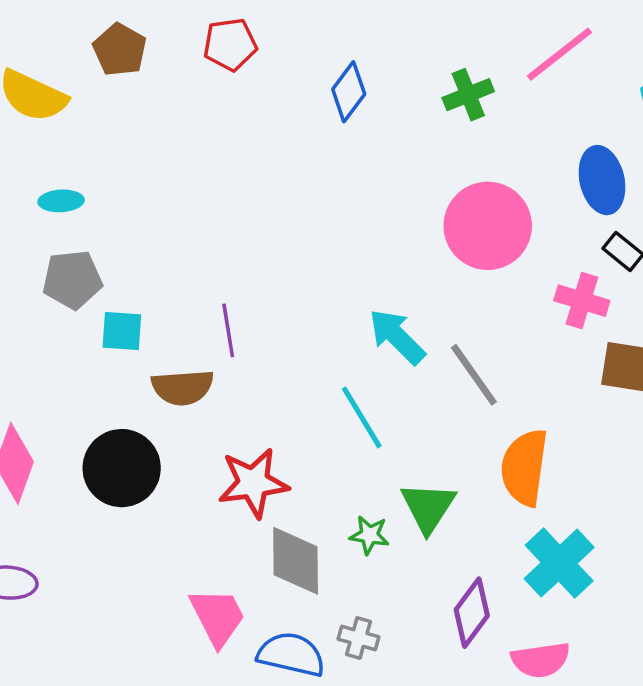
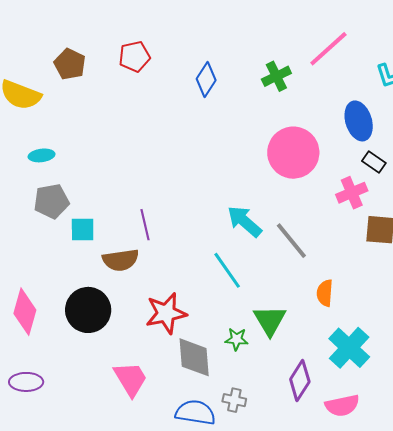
pink cross: (582, 301) -> (352, 193), turned -36
orange semicircle: (524, 467) -> (325, 293), size x0.6
pink trapezoid: (218, 617) -> (131, 379), moved

